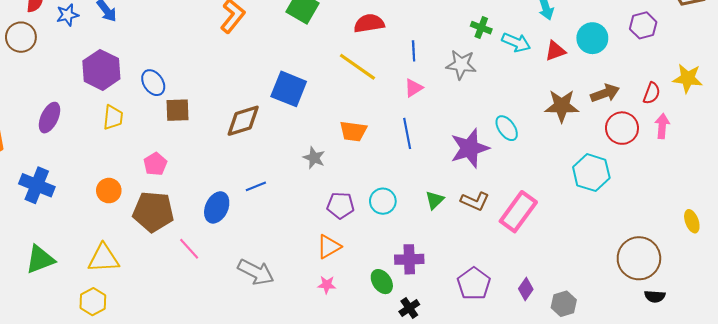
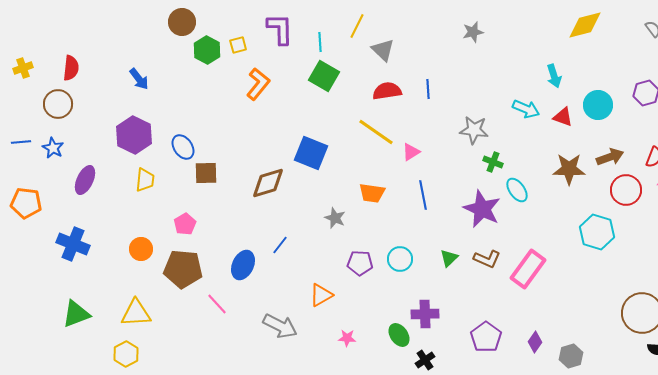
blue star: (67, 15) -> (53, 148), moved, turned -30
green cross: (481, 28) -> (493, 162), moved
blue line: (414, 51) -> (428, 89), moved
red triangle: (555, 51) -> (563, 117), turned 40
pink triangle: (414, 88) -> (411, 152), moved
purple star: (470, 148) -> (482, 209), turned -30
blue line: (256, 186) -> (280, 245), turned -30
orange triangle: (329, 247) -> (321, 295), moved

